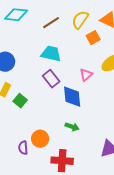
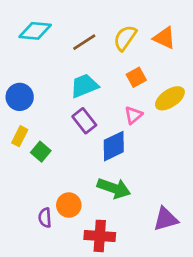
orange square: (93, 38) -> (136, 77), moved
cyan trapezoid: (51, 54) -> (84, 86), turned -35
blue diamond: (72, 97) -> (114, 146), turned 70
green arrow: (72, 127) -> (114, 188), size x1.6

